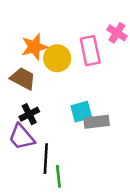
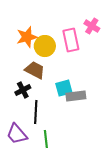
brown trapezoid: (23, 79) -> (35, 70), moved
purple trapezoid: (22, 137) -> (17, 134), moved
black line: (46, 159) -> (36, 112), moved

